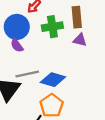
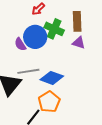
blue circle: (17, 27) -> (35, 37), moved
green cross: (52, 27) -> (54, 29), turned 30

